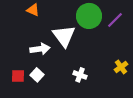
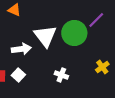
green circle: (89, 16) -> (74, 33), moved

